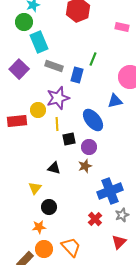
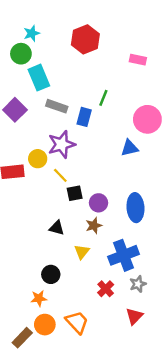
blue ellipse: (93, 120) -> (135, 208), moved, turned 35
yellow line: (57, 124) -> (60, 175), turned -40
yellow triangle: (35, 188) -> (82, 252), moved

